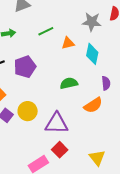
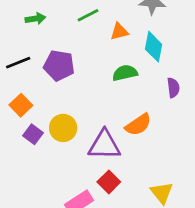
purple pentagon: (25, 67) -> (59, 65), turned 30
green semicircle: (69, 83) -> (125, 73), moved
orange semicircle: (93, 105) -> (138, 125), moved

